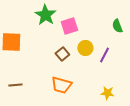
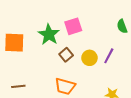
green star: (45, 15) -> (49, 34), moved
yellow circle: (85, 48) -> (89, 58), moved

